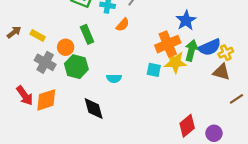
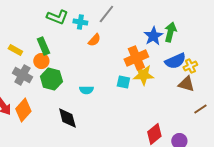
green rectangle: (87, 34) -> (43, 46), moved
green arrow: (191, 50) -> (170, 32), moved
orange diamond: (46, 100) -> (23, 110), turned -30

